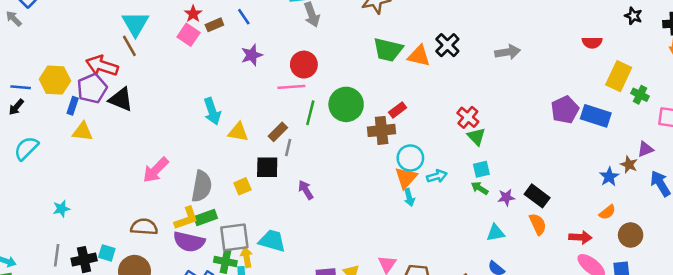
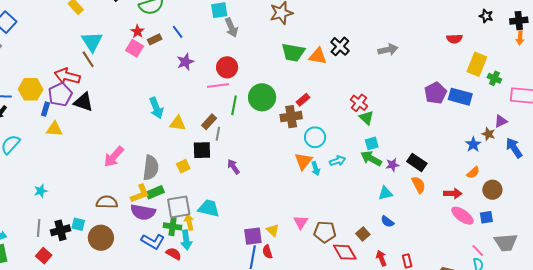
cyan arrow: (437, 176) -> (338, 161), moved
orange triangle: (406, 178) -> (303, 161), moved
green arrow: (480, 188) -> (371, 158), size x1.5

